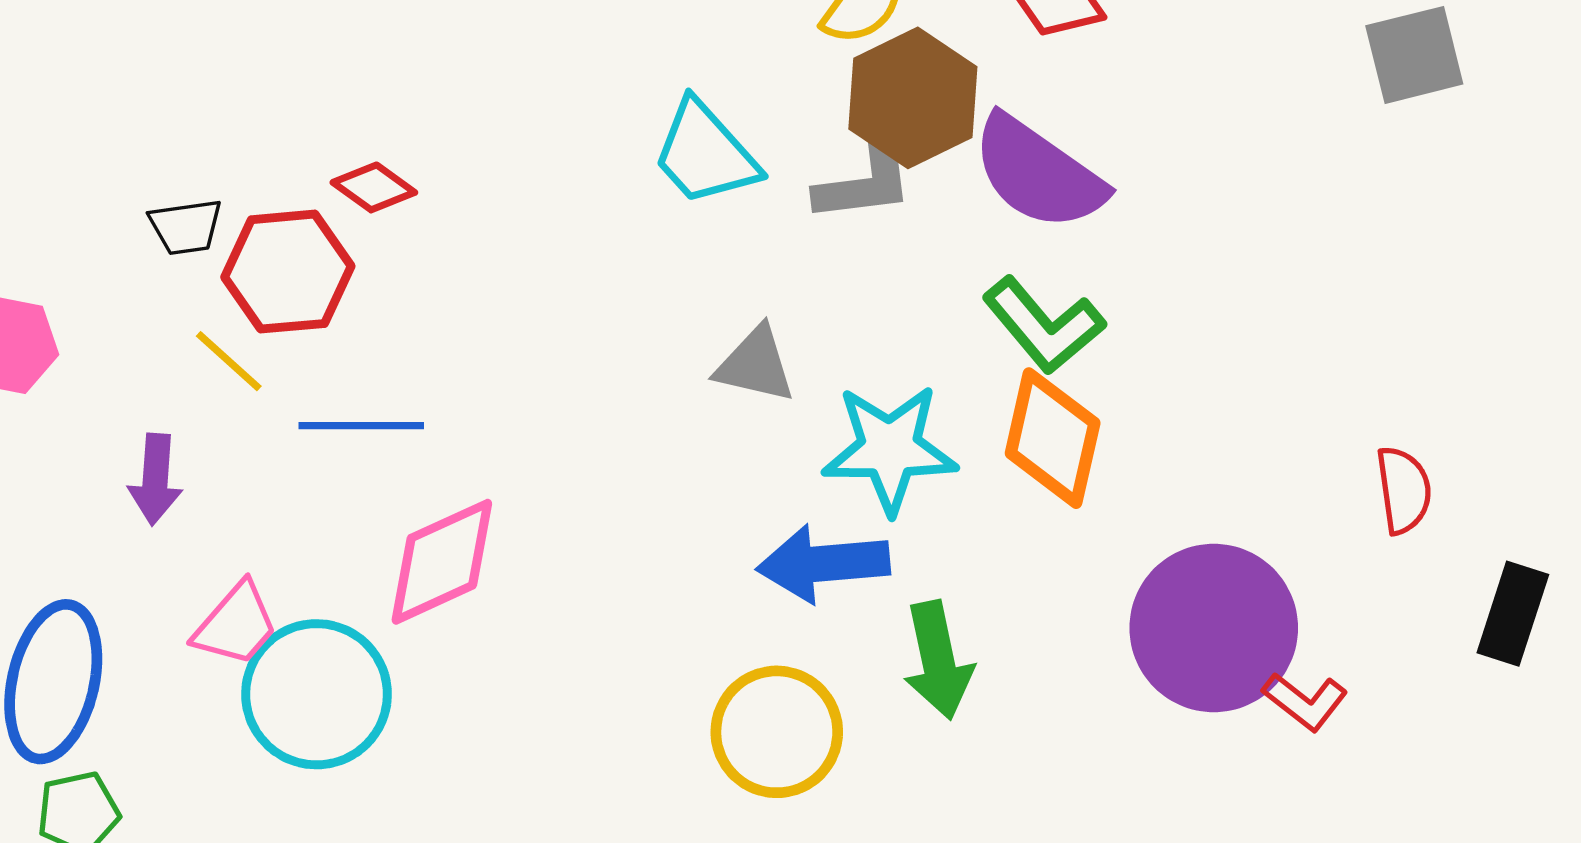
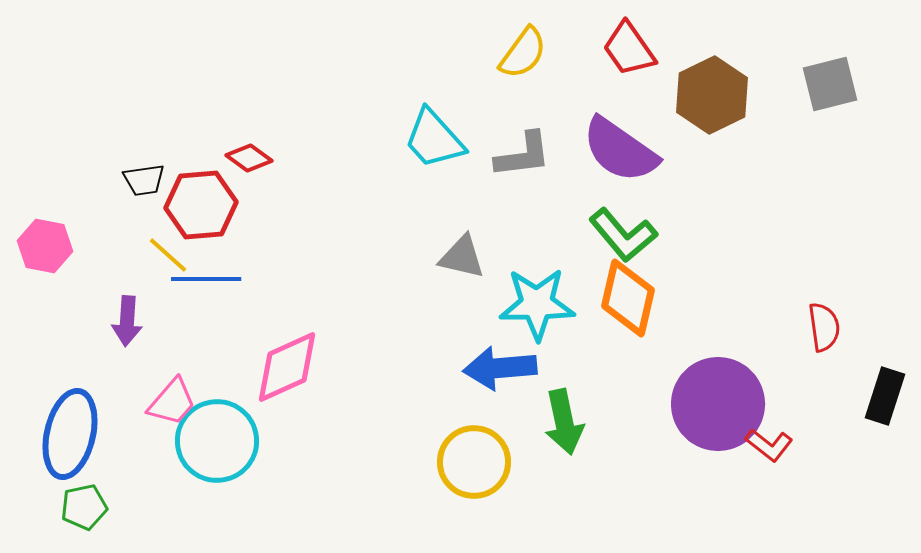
brown hexagon: (913, 98) -> (712, 95), moved
blue line: (361, 426) -> (206, 279), moved

